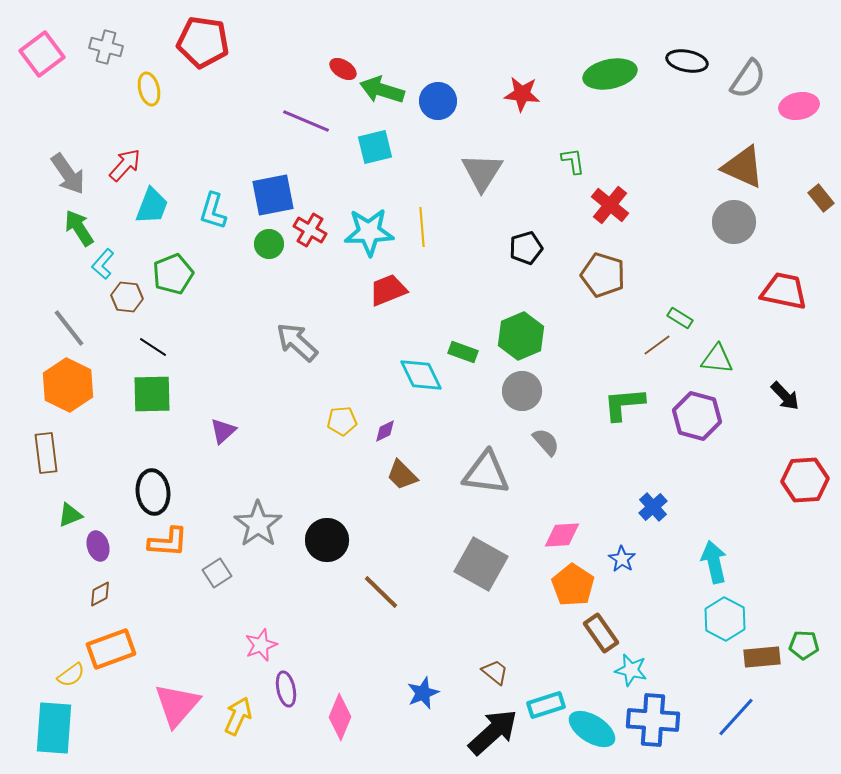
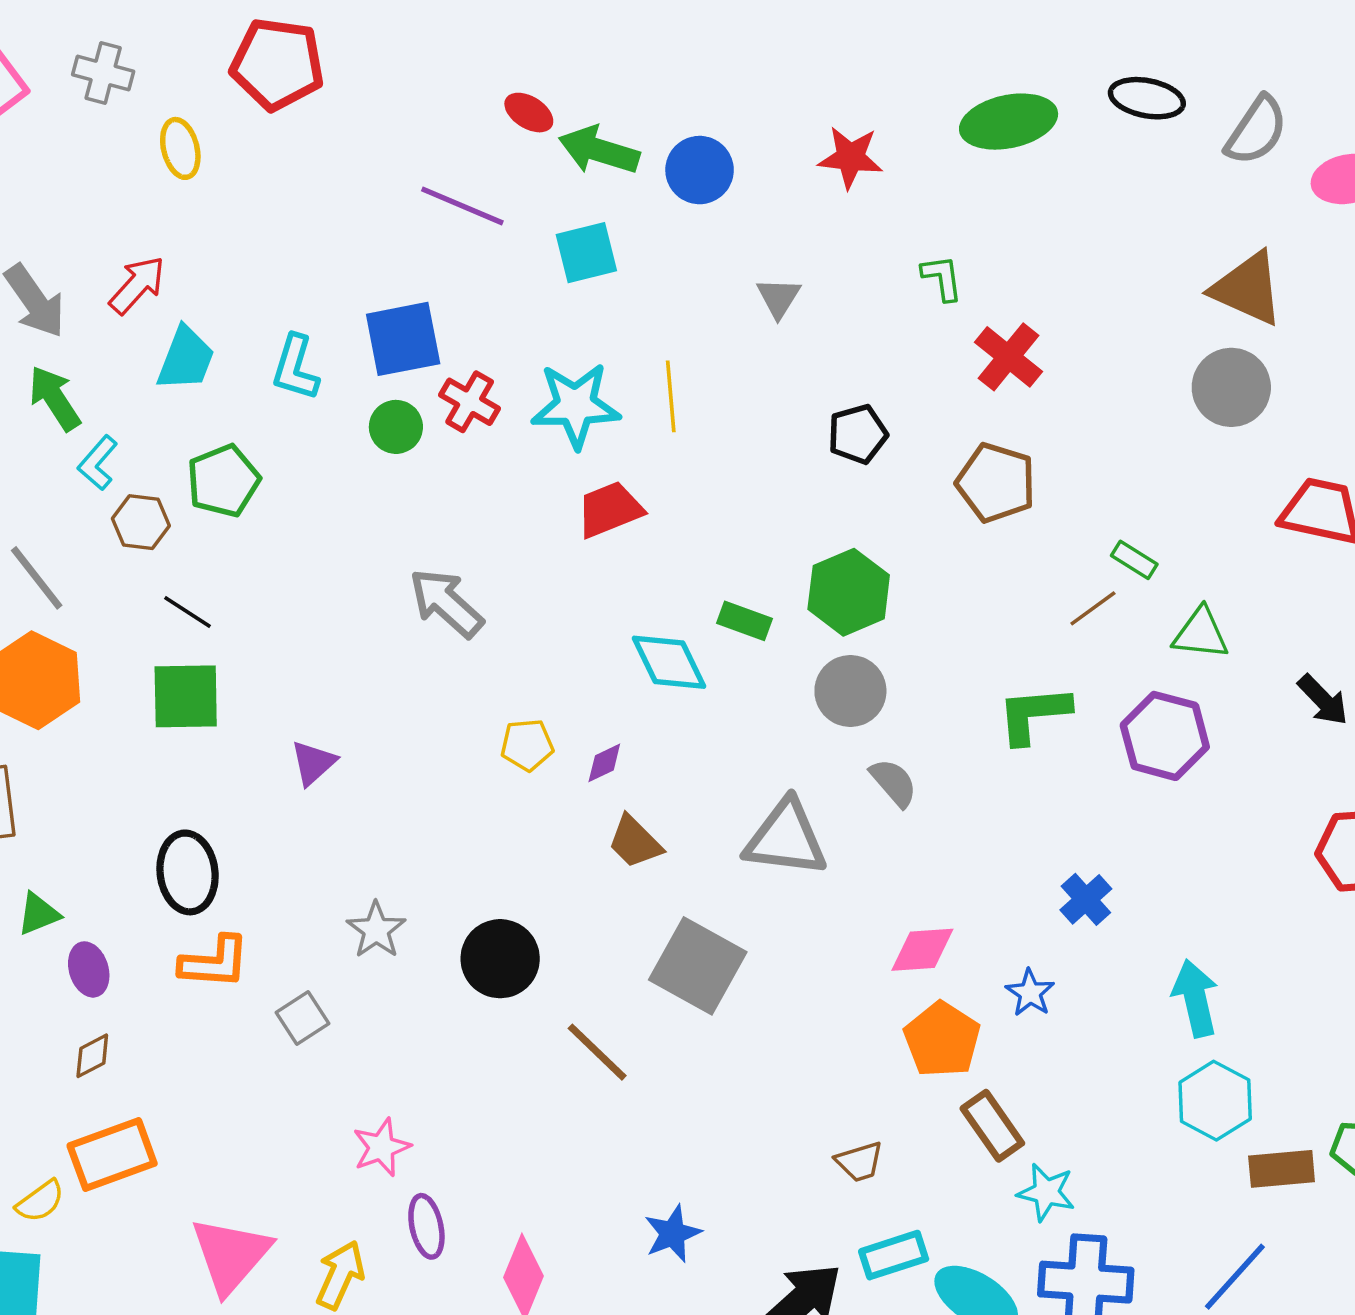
gray triangle: (482, 172) -> (779, 298), size x0.6
gray star: (258, 524) -> (376, 930), size x0.7
gray square: (481, 564) -> (698, 966), moved
brown trapezoid: (495, 672) -> (859, 1162), moved, turned 124

